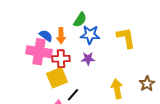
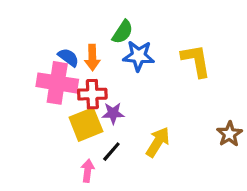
purple star: (88, 59) -> (113, 113), moved
yellow arrow: (117, 89) -> (158, 142), moved, turned 42

